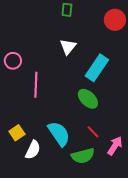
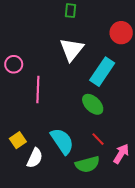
red circle: (115, 20) -> (121, 33), moved
white triangle: (68, 47) -> (72, 50), size x1.4

